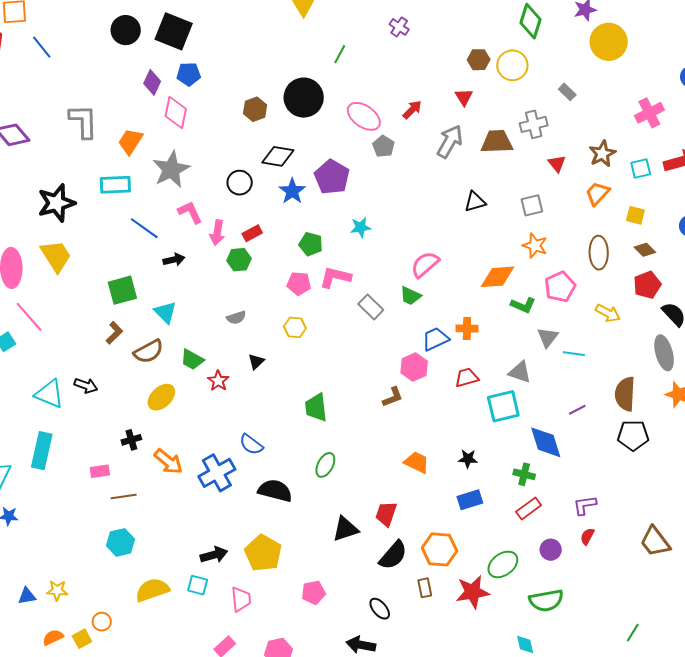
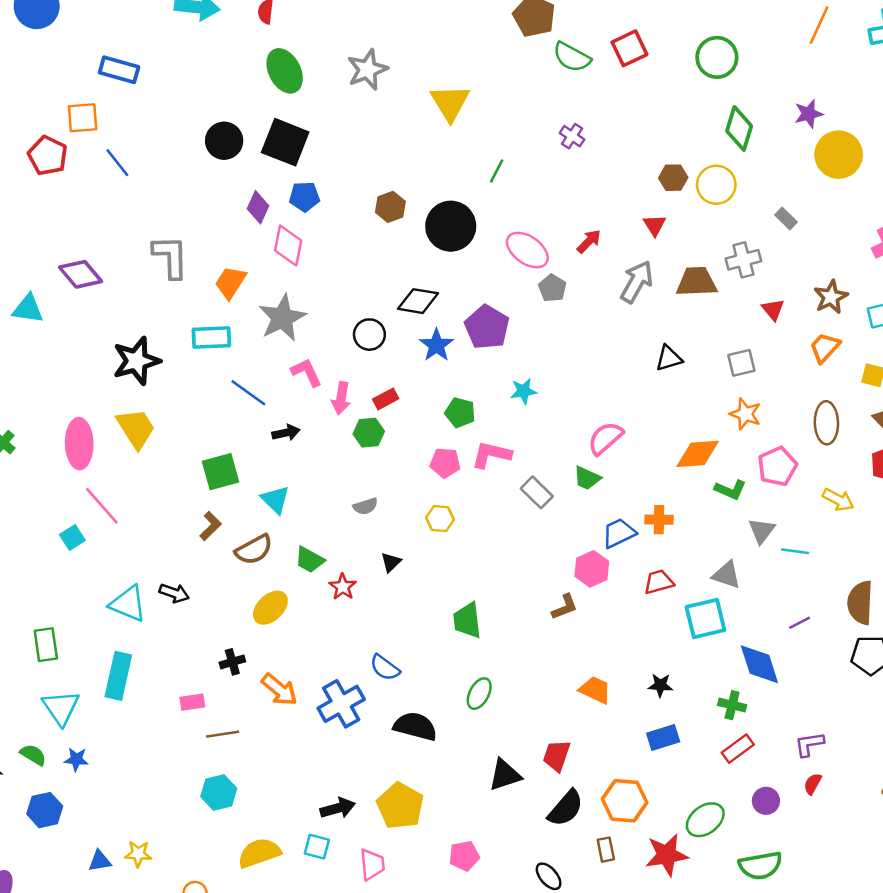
brown hexagon: (255, 109) -> (390, 207), moved

